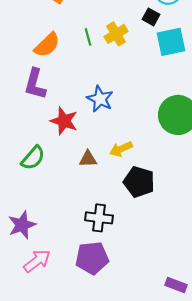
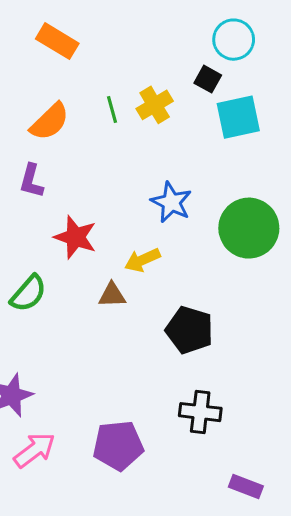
purple L-shape: (35, 84) -> (31, 181), size x0.7
blue star: (100, 99) -> (171, 202), moved
yellow arrow: (121, 149) -> (142, 260), moved
black cross: (99, 218) -> (200, 412), moved

